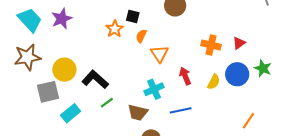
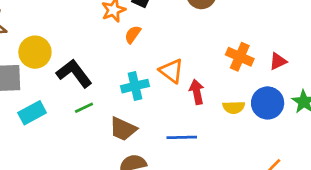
orange semicircle: (141, 36) -> (133, 34), moved
orange triangle: (160, 54) -> (171, 71), moved, turned -30
yellow semicircle: (214, 82) -> (234, 107), turned 49
cyan cross: (154, 89) -> (135, 86), moved

